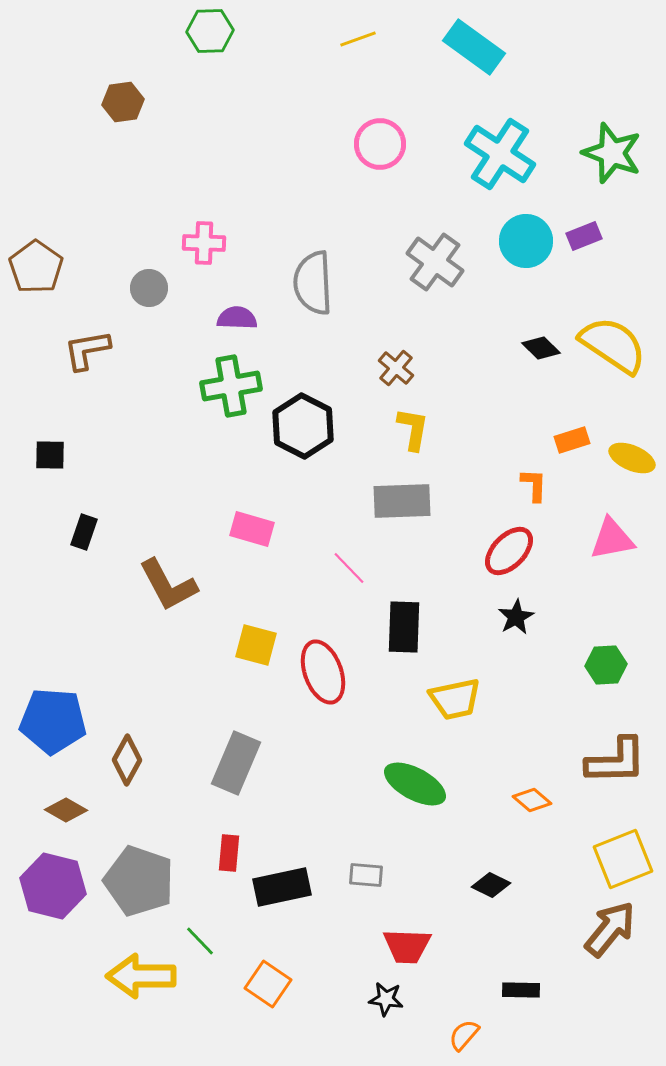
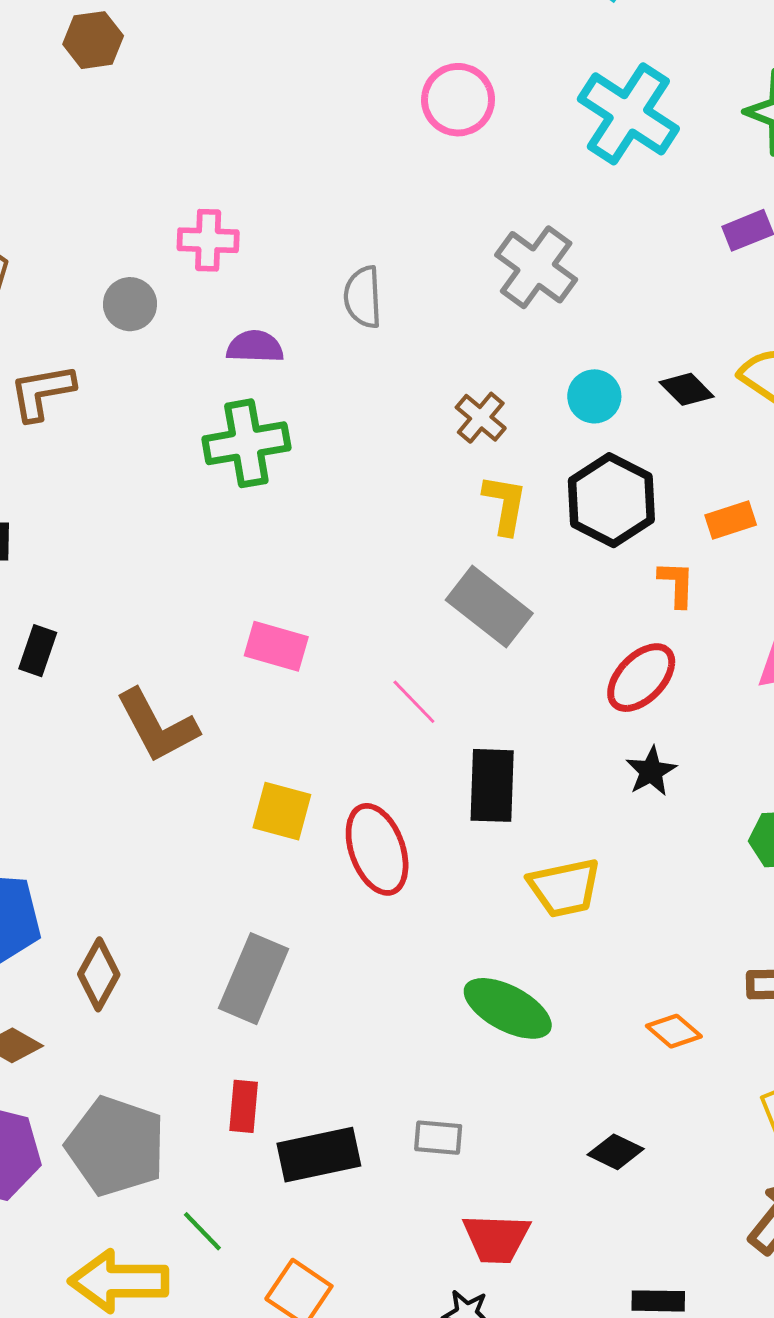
cyan circle: (526, 241) -> (594, 396), moved, size x0.7
gray semicircle: (313, 283) -> (363, 297), size x0.7
black hexagon: (303, 426) -> (611, 500), moved
gray rectangle: (402, 501) -> (489, 607), turned 40

